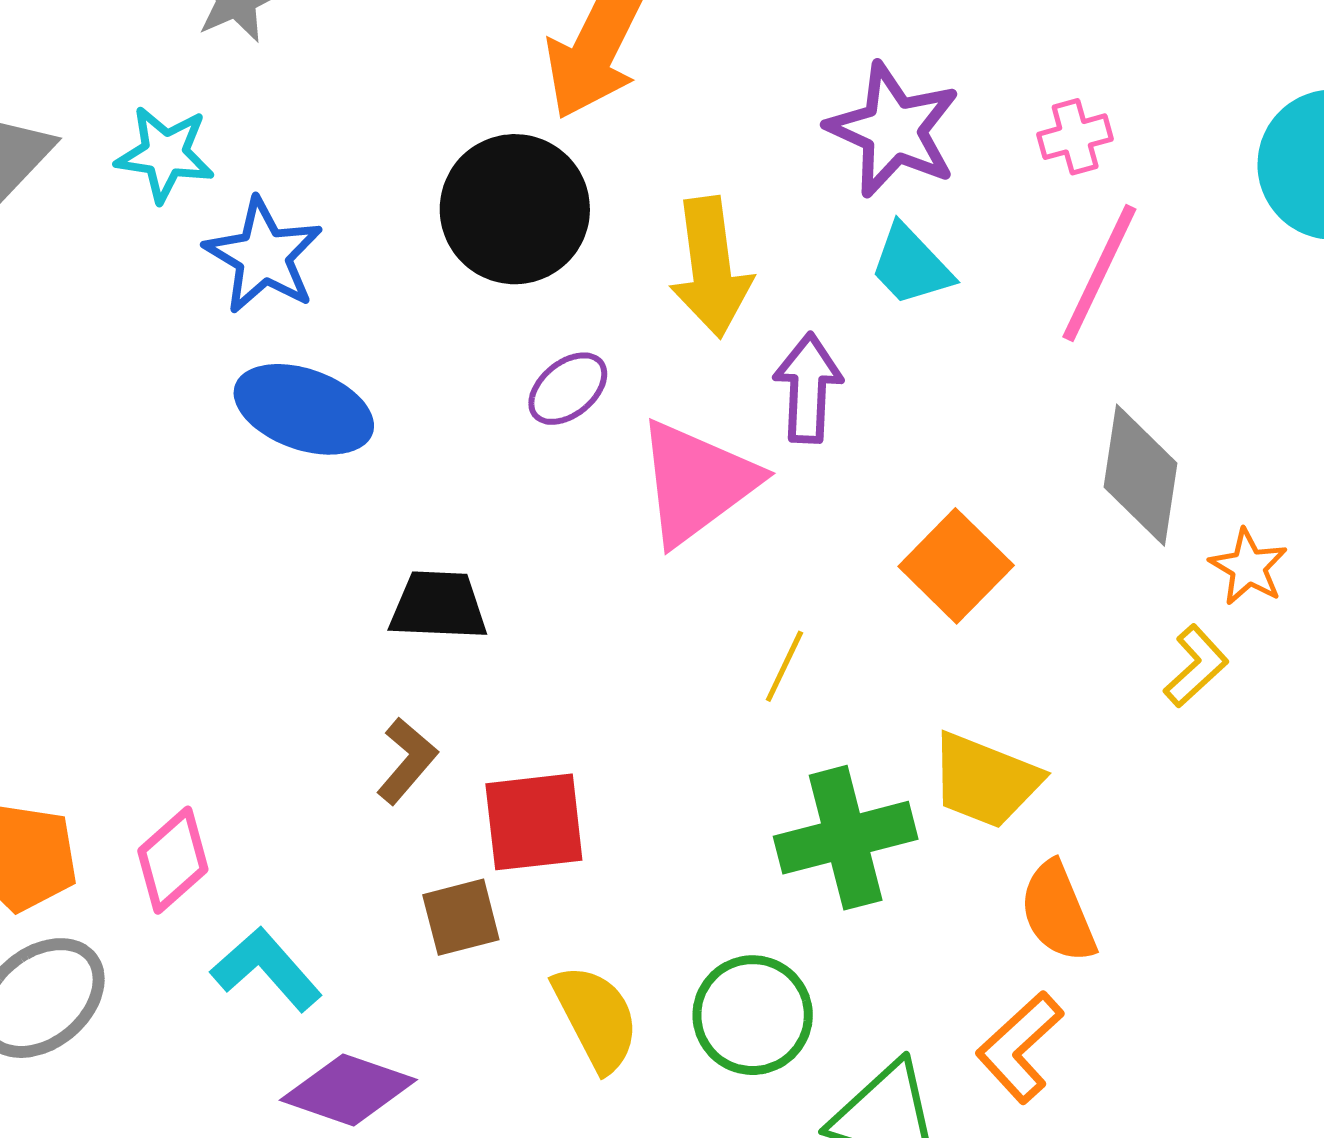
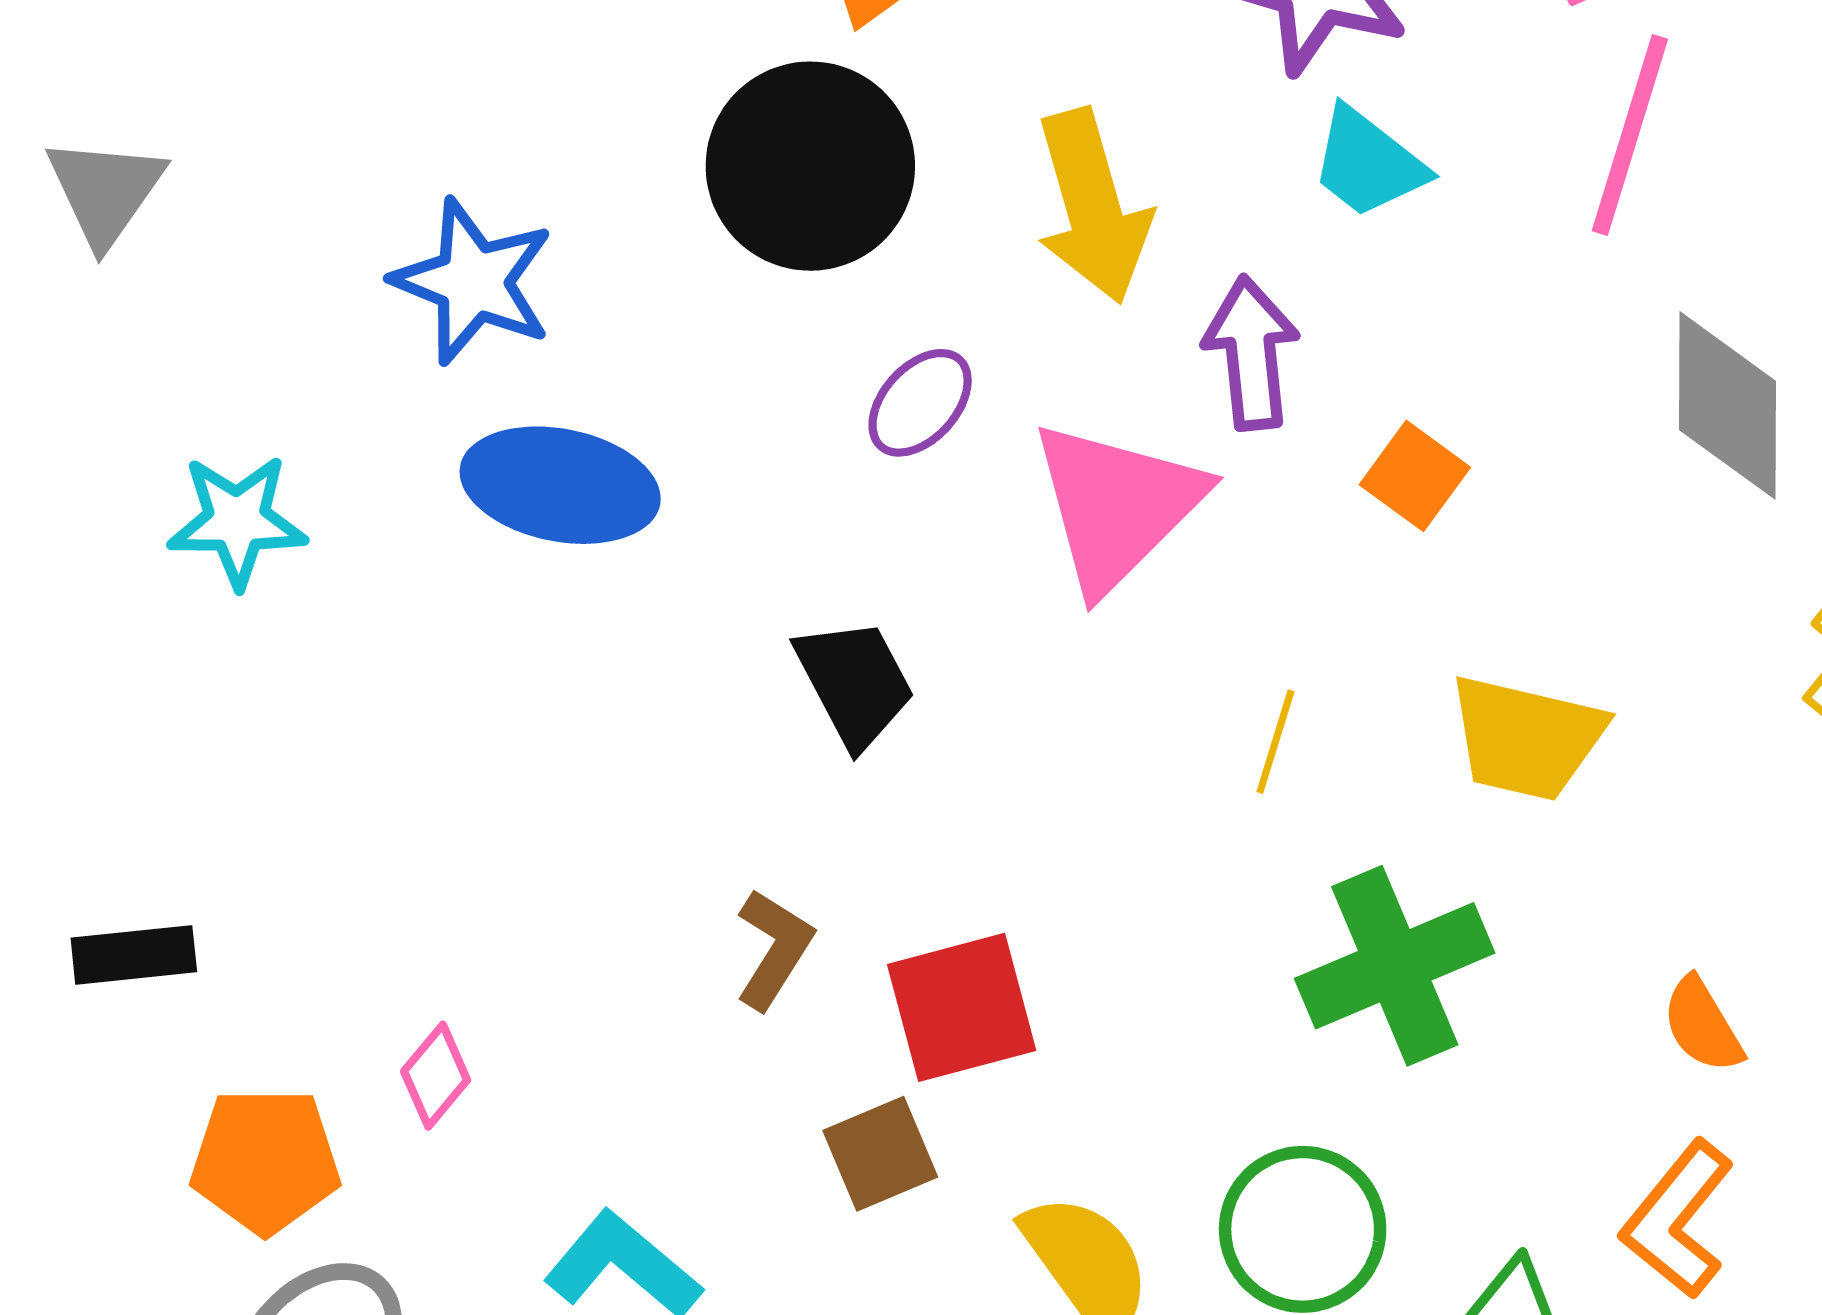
cyan star: (165, 154) -> (237, 521), moved
orange square: (956, 566) -> (1415, 476), moved, size x0.7
black trapezoid: (438, 606) -> (855, 683), moved, turned 68
yellow trapezoid: (985, 780) -> (1526, 738), moved
pink diamond: (173, 860) -> (436, 1076), moved, size x0.7
orange semicircle: (1058, 912) -> (1702, 1025), size x0.7

